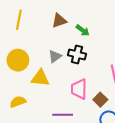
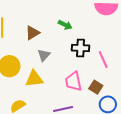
brown triangle: (59, 21) -> (32, 33), moved
black cross: (77, 55) -> (80, 48), moved

